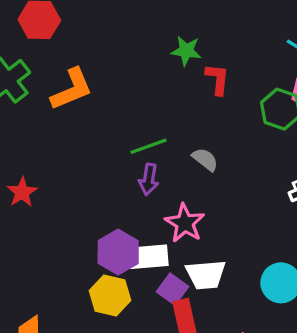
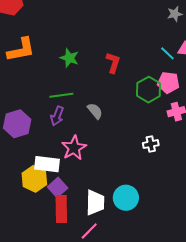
green star: (186, 51) -> (69, 58), moved
purple hexagon: (118, 252) -> (17, 124), moved
white trapezoid: (206, 275) -> (95, 202), moved, turned -96
yellow hexagon: (110, 295) -> (34, 179), moved

